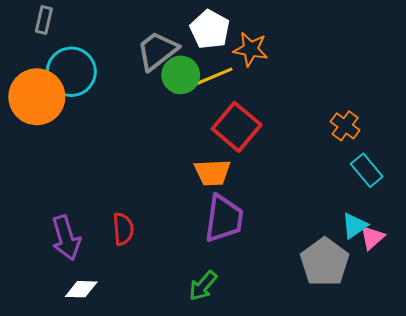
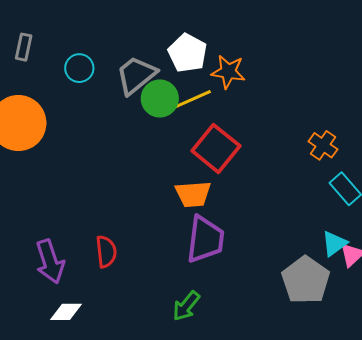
cyan circle: (71, 72) -> (79, 68), moved, size x0.6

